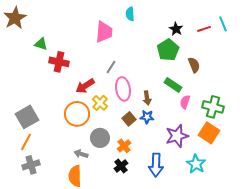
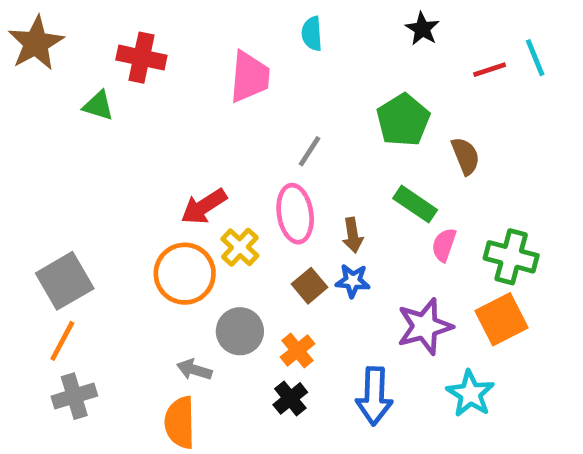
black star: (176, 29) -> (422, 29), moved
red cross: (59, 62) -> (141, 58), moved
gray line: (111, 67) -> (310, 151), moved
orange square: (209, 133) -> (502, 319), turned 30

